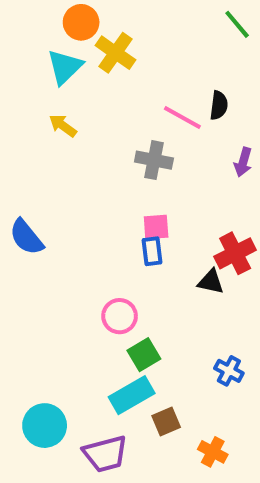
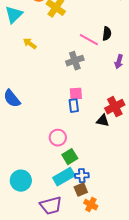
cyan triangle: (65, 67) -> (14, 15), moved
gray cross: (154, 160) -> (75, 61), turned -30
blue cross: (229, 371) -> (82, 176), moved, turned -32
cyan circle: (45, 426) -> (21, 181), moved
orange cross: (213, 452) -> (91, 205), moved

